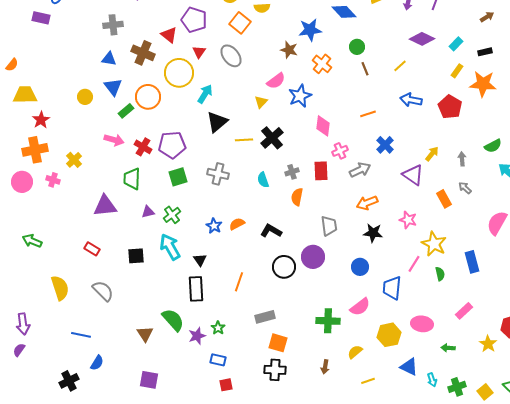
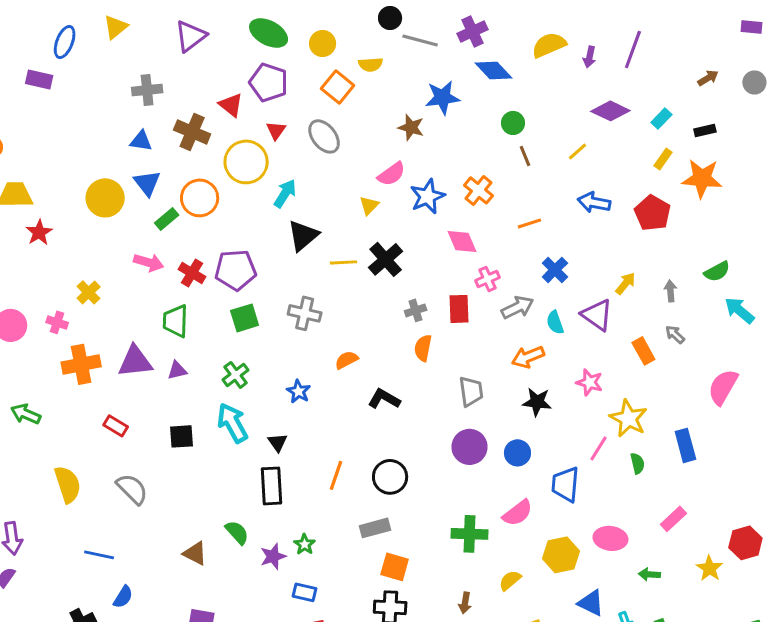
orange cross: (322, 64) -> (479, 190), moved
yellow circle: (85, 97) -> (105, 198), size x1.6
pink diamond: (323, 126) -> (462, 241), turned -30
orange cross: (35, 150) -> (81, 364), moved
cyan semicircle: (263, 180) -> (555, 322), moved
purple triangle: (148, 212) -> (177, 370), moved
orange semicircle: (237, 224) -> (347, 360), moved
purple circle: (313, 257) -> (470, 447), moved
black circle: (284, 267) -> (390, 477), moved
green semicircle: (173, 320) -> (237, 532), size x0.7
brown triangle: (145, 334) -> (195, 553), turned -30

